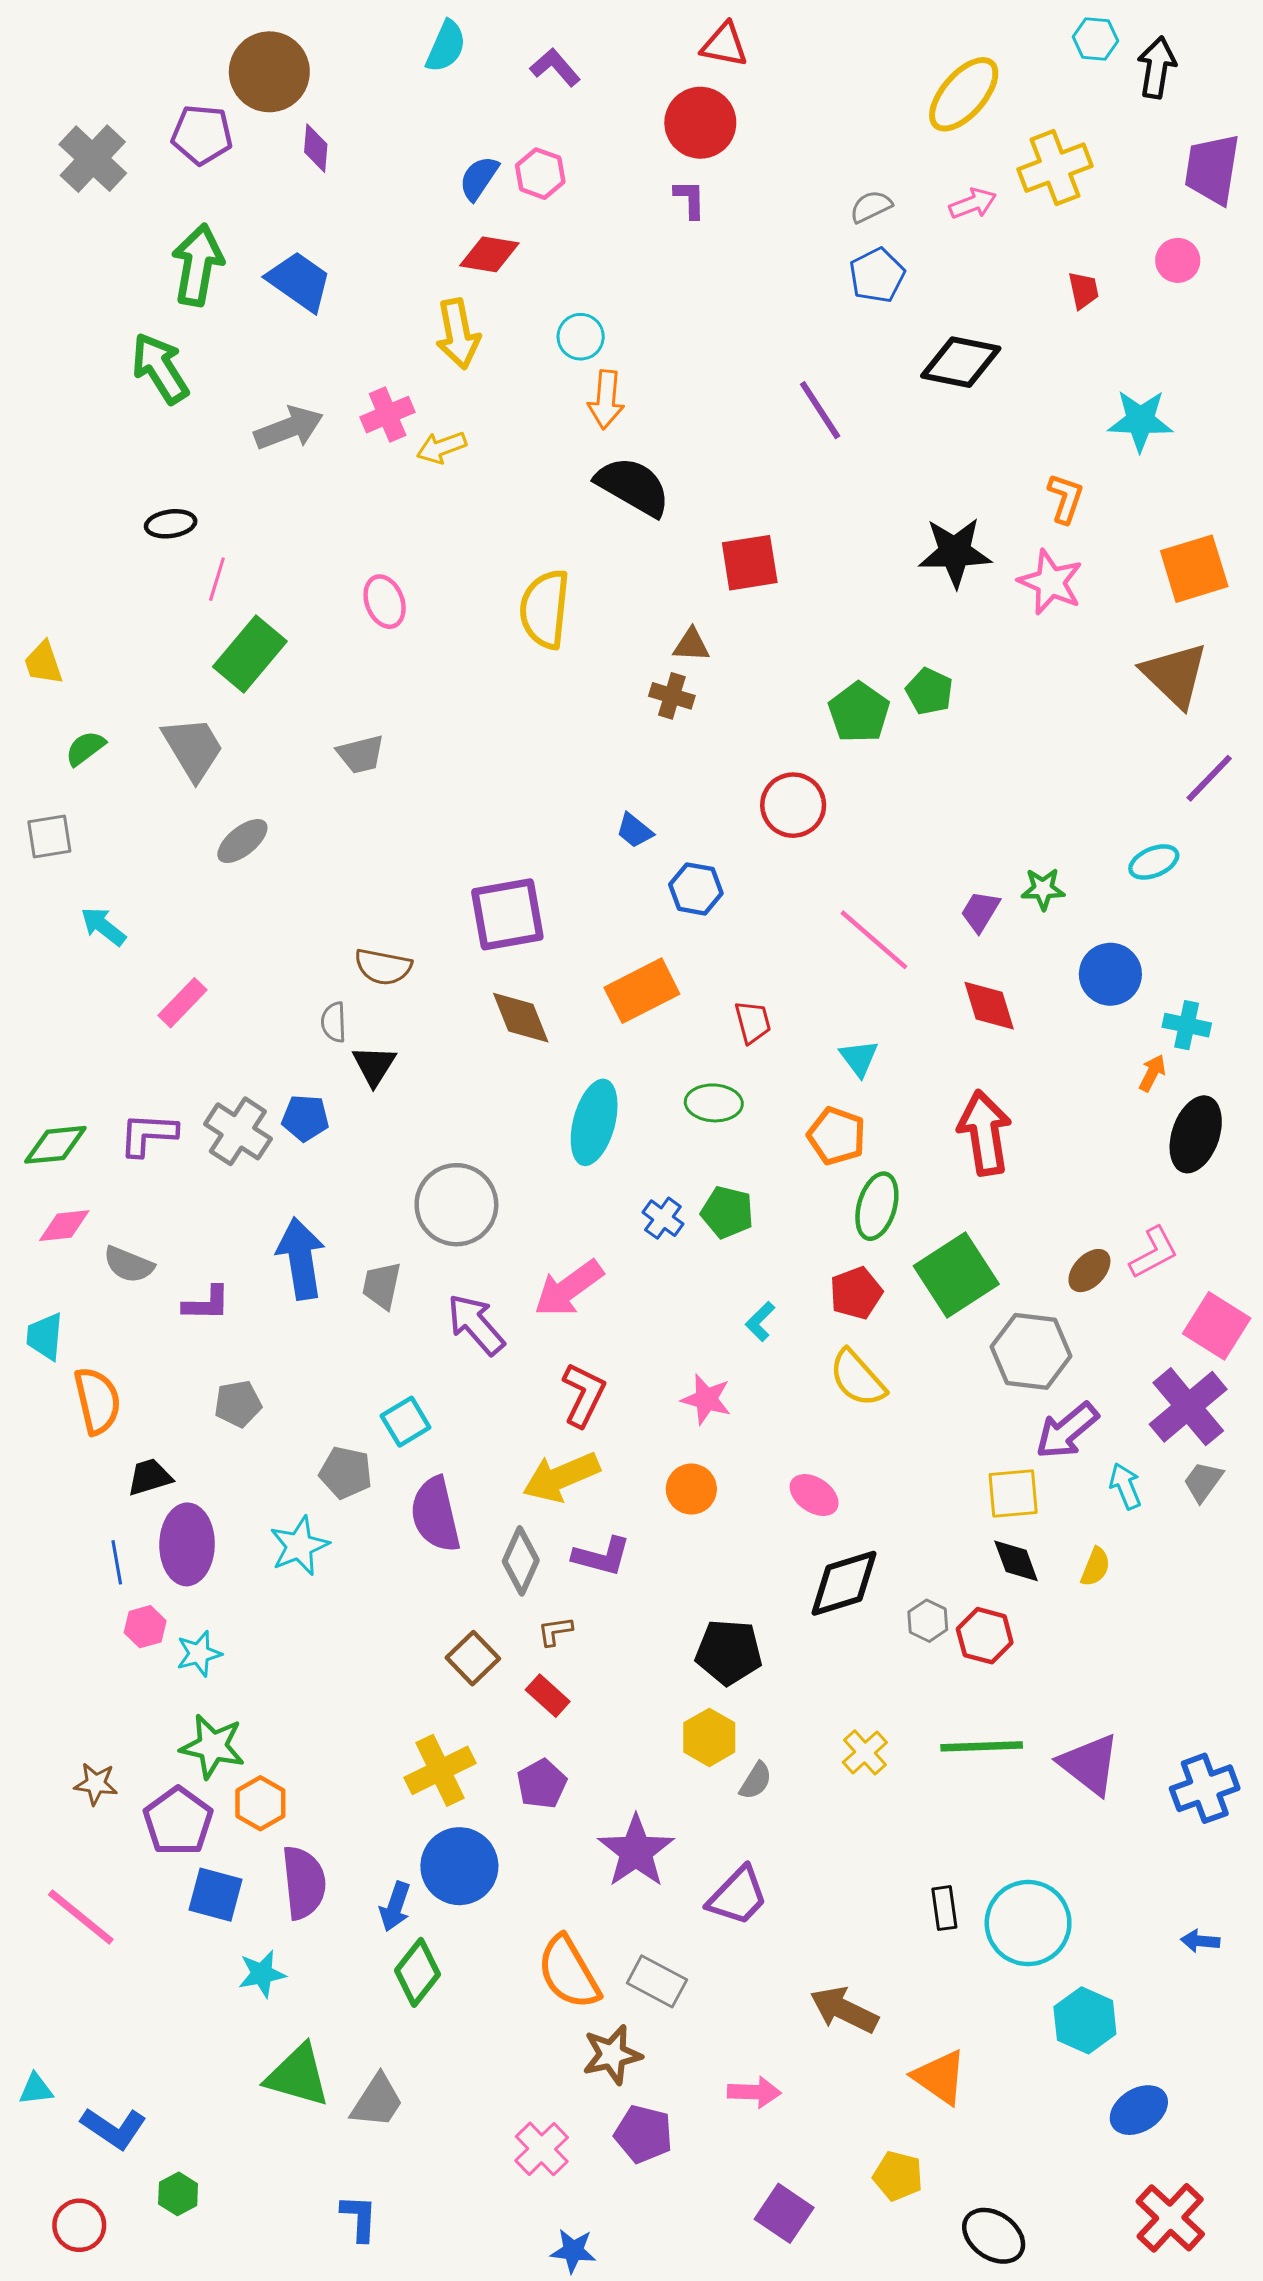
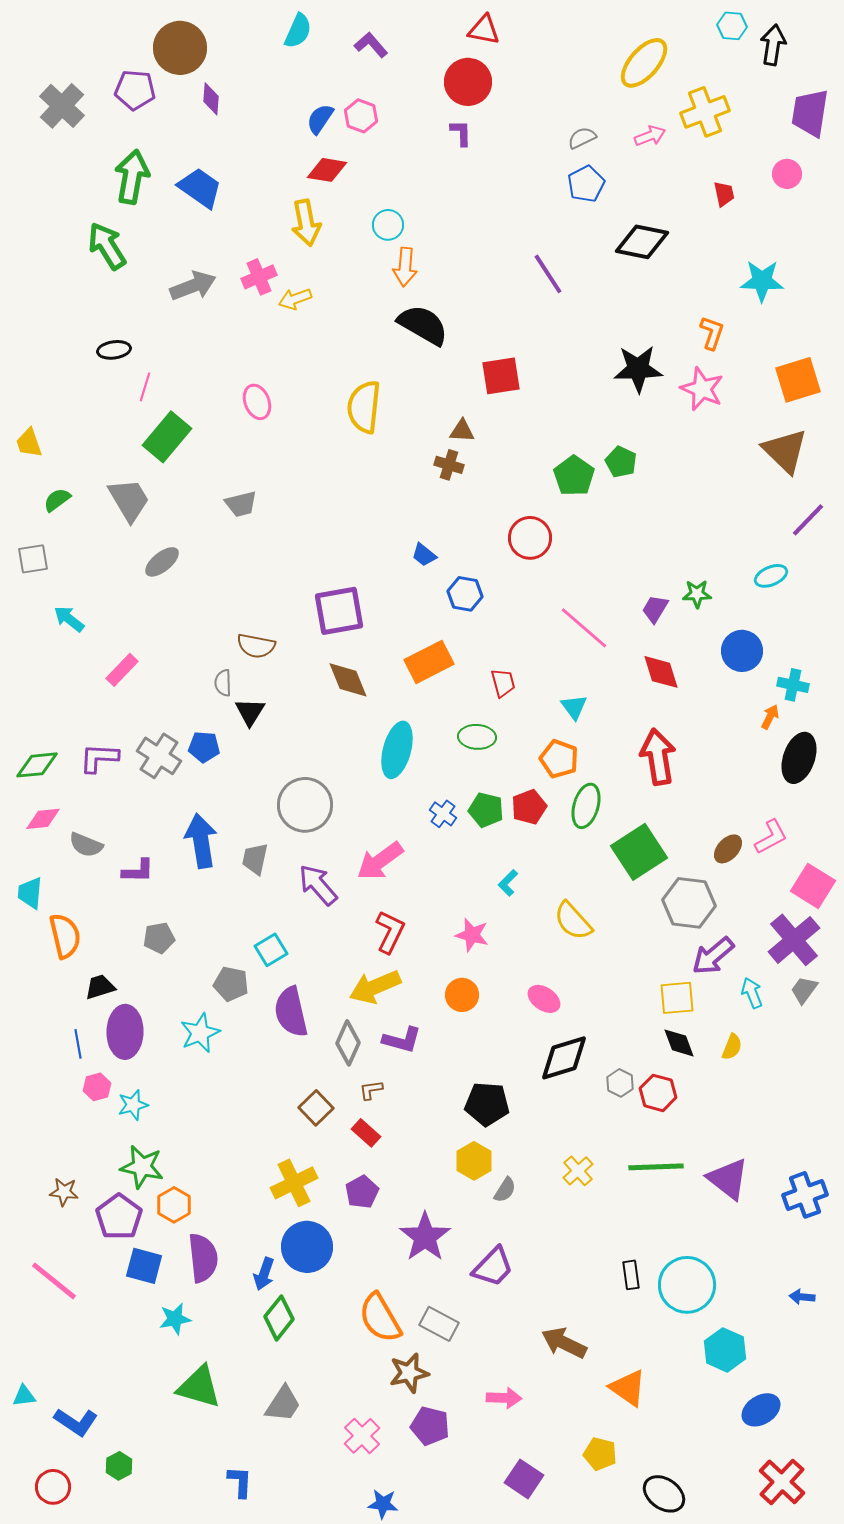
red pentagon: (856, 1293) -> (529, 807), moved
gray trapezoid: (377, 2101) -> (283, 1404), moved

